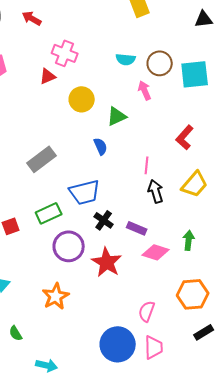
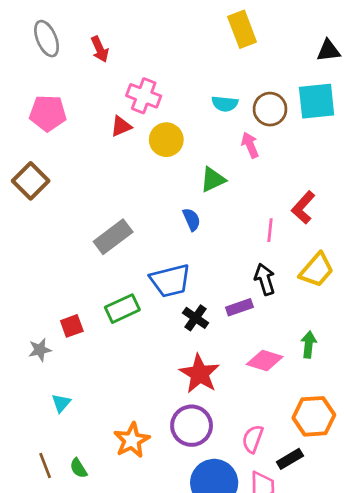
red arrow: (32, 18) -> (100, 49), turned -144
cyan square: (195, 74) -> (317, 101), moved
yellow circle: (82, 99) -> (166, 140), moved
pink line: (147, 165) -> (270, 230), moved
purple rectangle: (137, 228) -> (239, 307), moved, turned -42
purple circle: (69, 246) -> (192, 426), moved
orange star: (56, 296) -> (132, 440), moved
black rectangle: (204, 332) -> (290, 459), moved

